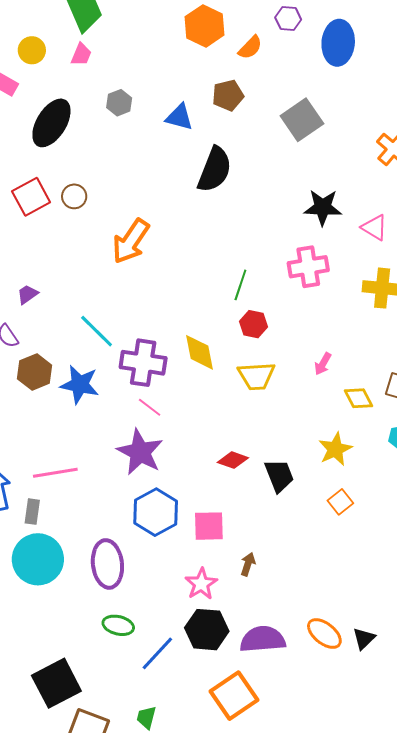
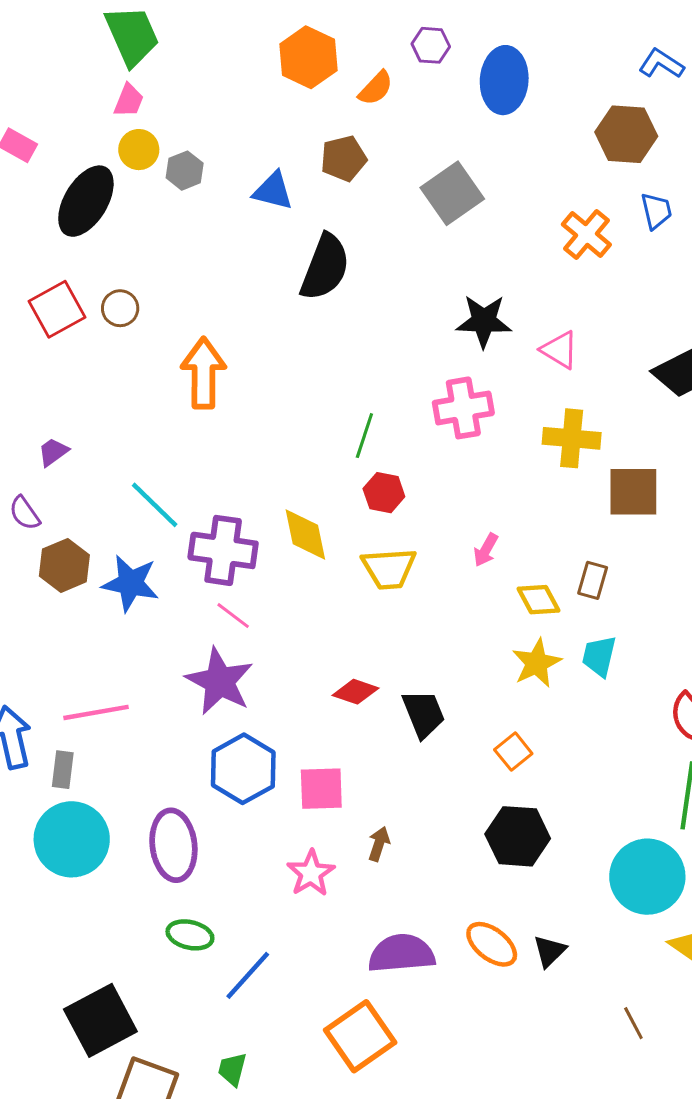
yellow circle: (32, 50) -> (139, 150), moved
orange arrow: (131, 241) -> (203, 373), turned 147
yellow star: (335, 449) -> (537, 663), moved
black hexagon: (207, 630) -> (518, 836), moved

